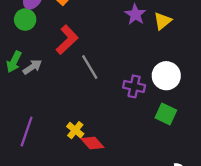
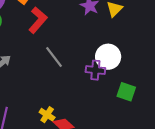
red L-shape: (67, 40) -> (38, 20), moved
white circle: (166, 76) -> (108, 57), moved

